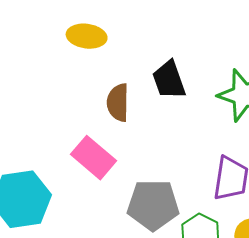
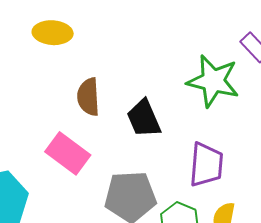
black trapezoid: (169, 80) -> (144, 118), moved

